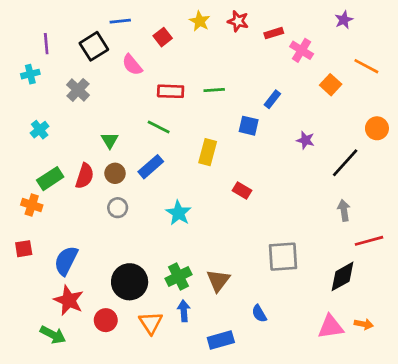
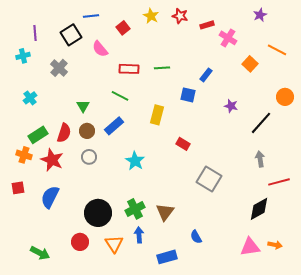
gray square: (283, 257) -> (209, 179), moved, turned 35
red star: (69, 300) -> (52, 160), moved

